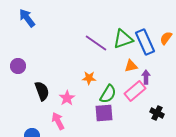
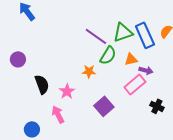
purple arrow: (146, 77) -> (146, 70), turned 104
green semicircle: (108, 94) -> (108, 55), moved
purple square: (104, 113) -> (104, 106), turned -36

